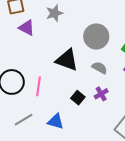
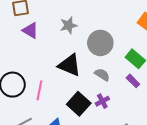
gray star: (54, 13) -> (69, 25), moved
black square: (78, 98) -> (79, 104), size x1.6

